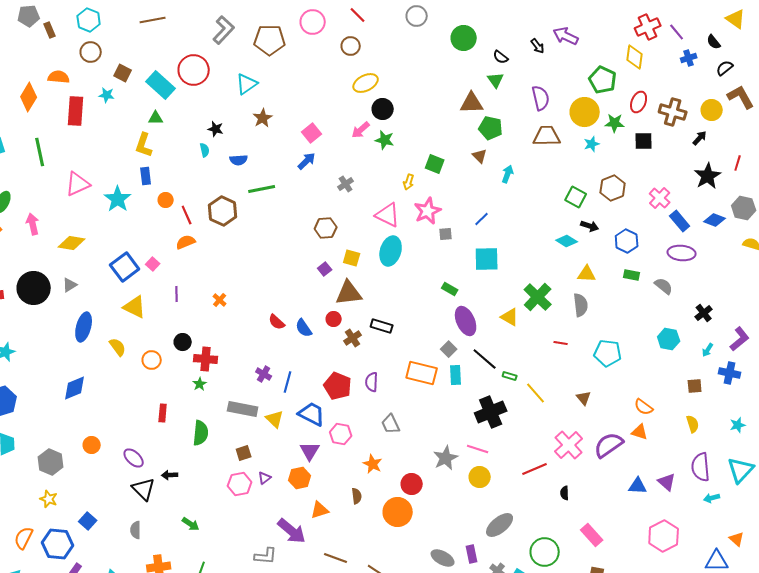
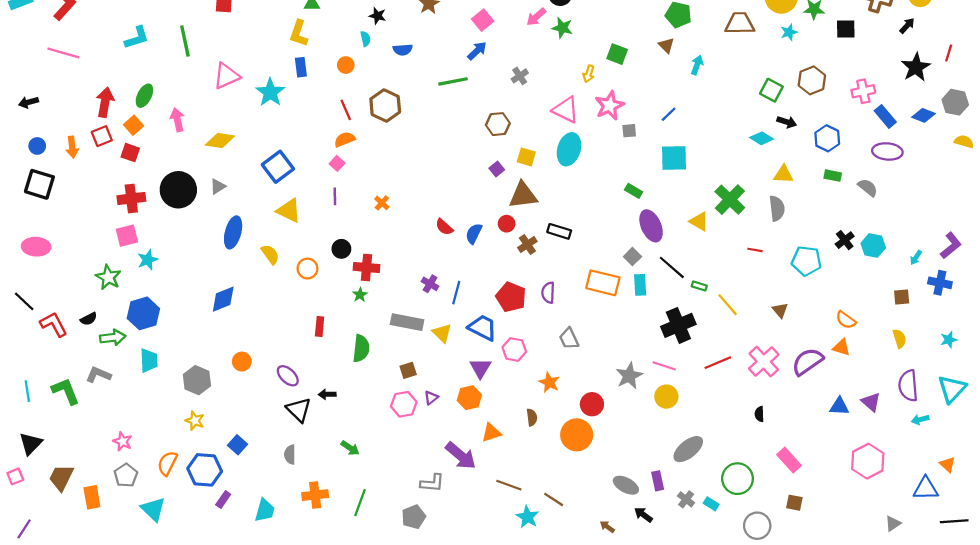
green line: (262, 189) -> (453, 81), moved
pink cross: (660, 198) -> (863, 91), turned 35
orange circle: (166, 200) -> (346, 65), moved
pink square: (153, 264) -> (337, 163), moved
black cross: (704, 313) -> (845, 240), moved
blue semicircle: (304, 328) -> (474, 234), turned 60
red line: (535, 469) -> (718, 363), moved

